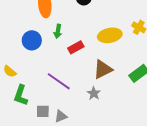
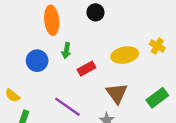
brown triangle: (103, 69) -> (117, 93), turned -40

